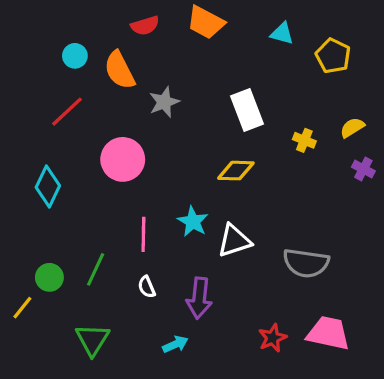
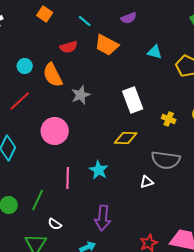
white triangle: (234, 241) -> (147, 182), moved, size x0.6
gray semicircle: (306, 263) -> (166, 160), moved
white semicircle: (147, 287) -> (55, 224), moved, turned -32

